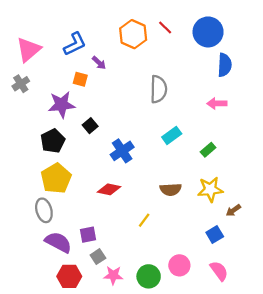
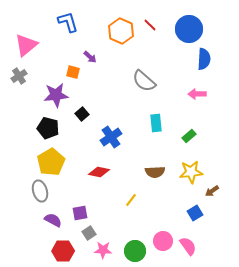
blue L-shape: (75, 44) -> (68, 22), moved, turned -80
gray semicircle: (158, 89) -> (144, 81), turned 130
cyan rectangle: (172, 135) -> (156, 123), turned -60
black pentagon: (53, 141) -> (48, 128), turned -30
purple semicircle: (58, 242) -> (53, 220), size x0.7
pink semicircle: (219, 271) -> (188, 246), moved

